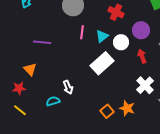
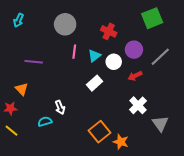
red arrow: (142, 56) -> (135, 76), turned -96
white rectangle: (102, 63) -> (94, 83), size x0.7
orange star: (127, 108) -> (121, 142), moved
orange square: (107, 111) -> (100, 132), size x1.5

